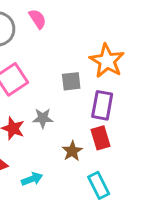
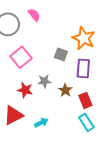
gray square: (71, 81) -> (61, 55), turned 32
red rectangle: (100, 138) -> (85, 100), moved
brown star: (72, 151) -> (65, 90), moved

